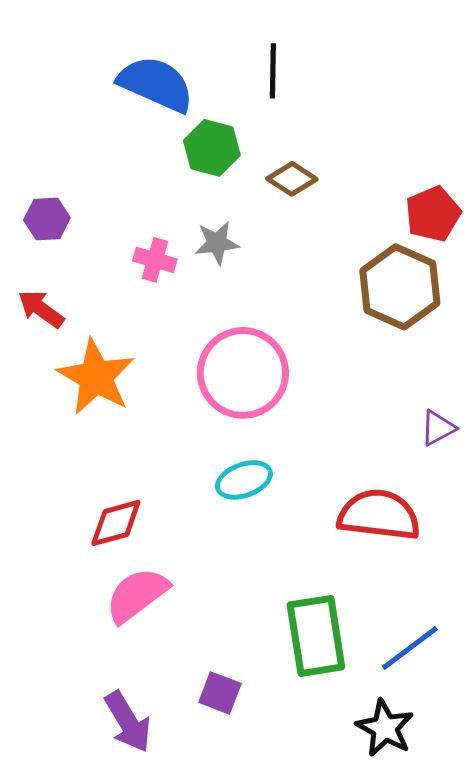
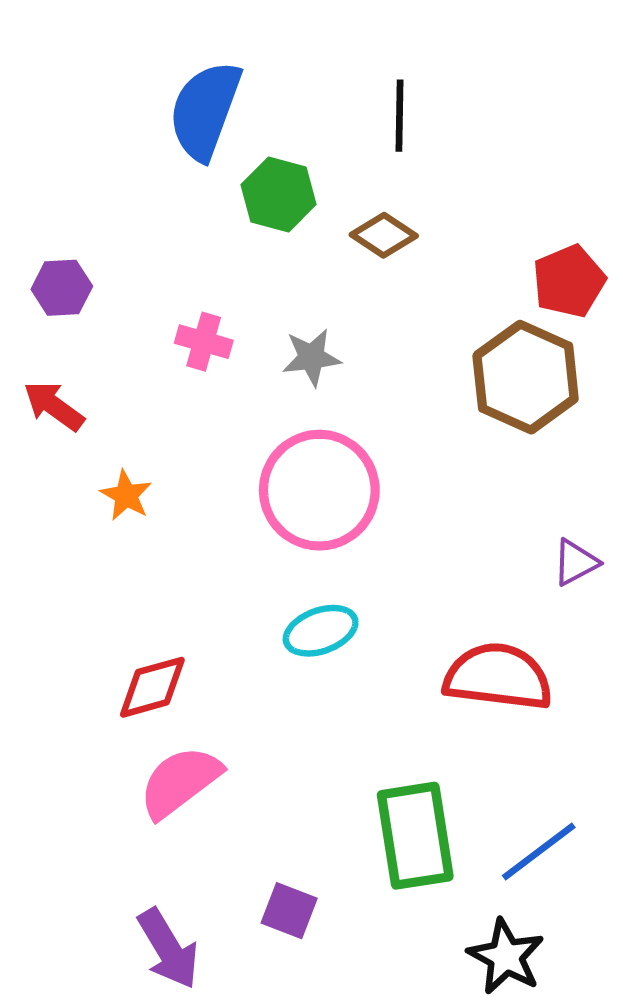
black line: (273, 71) -> (399, 116), moved
blue semicircle: (156, 84) -> (205, 110), turned -94
gray star: (217, 243) -> (311, 357), moved
orange star: (96, 377) -> (126, 495), size x0.5

